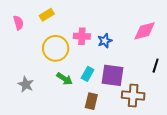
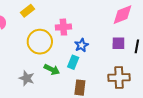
blue star: (105, 41) -> (81, 45), moved
purple square: (113, 75) -> (118, 43), moved, size x0.6
gray star: (26, 84) -> (27, 78), moved

